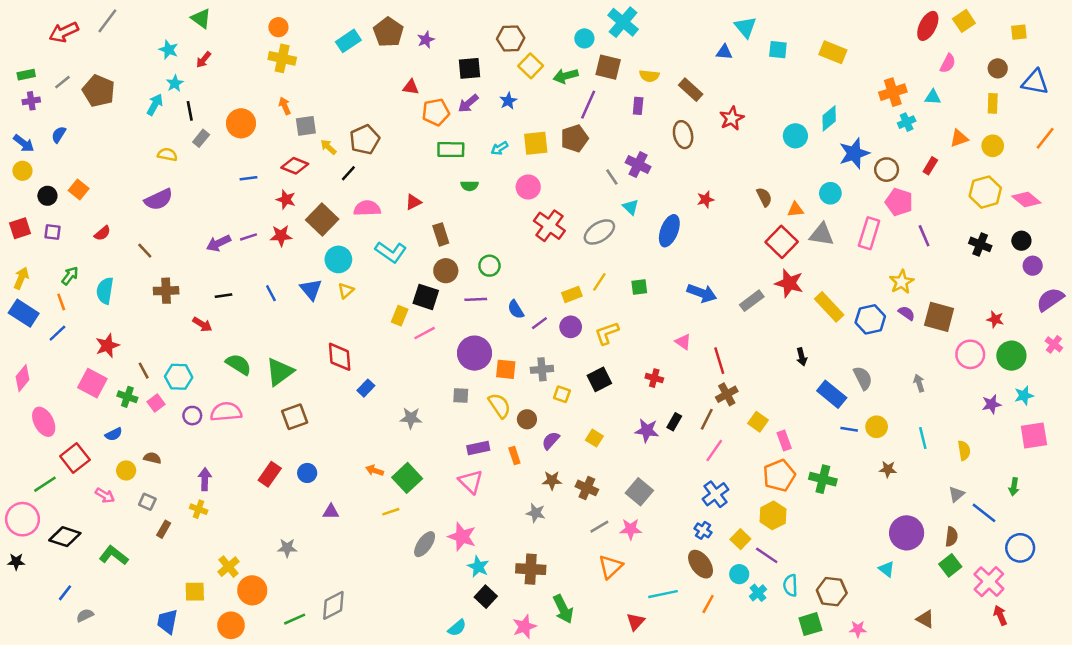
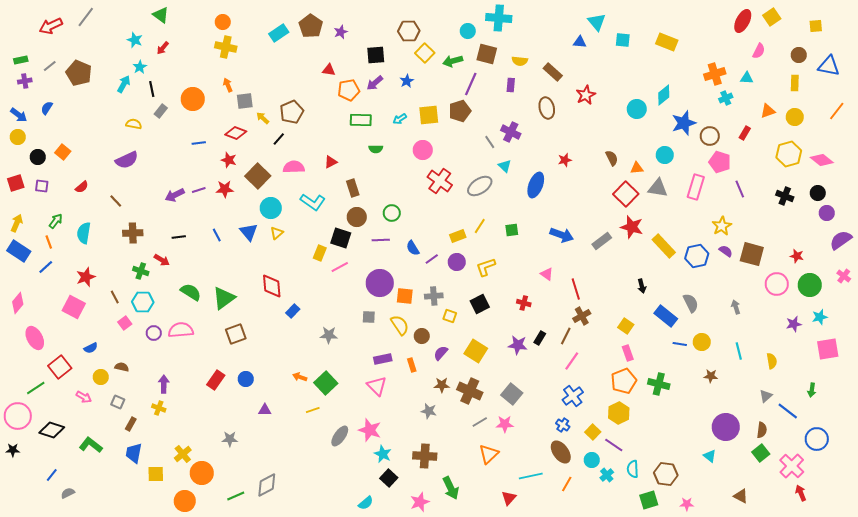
cyan cross: (623, 22) -> (499, 18), turned -35
green cross: (127, 397) -> (141, 271), moved
yellow square: (758, 422) -> (626, 326), moved
yellow square: (594, 438) -> (476, 351), size x1.6
brown cross: (587, 488) -> (470, 391), size x1.4
blue trapezoid: (167, 622) -> (134, 453), moved

